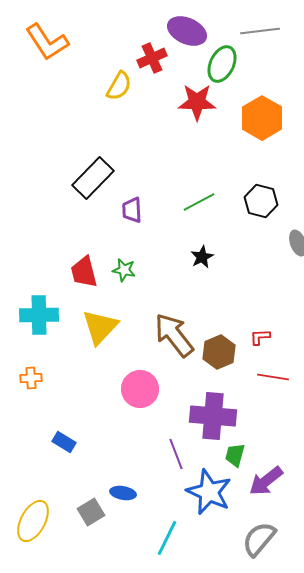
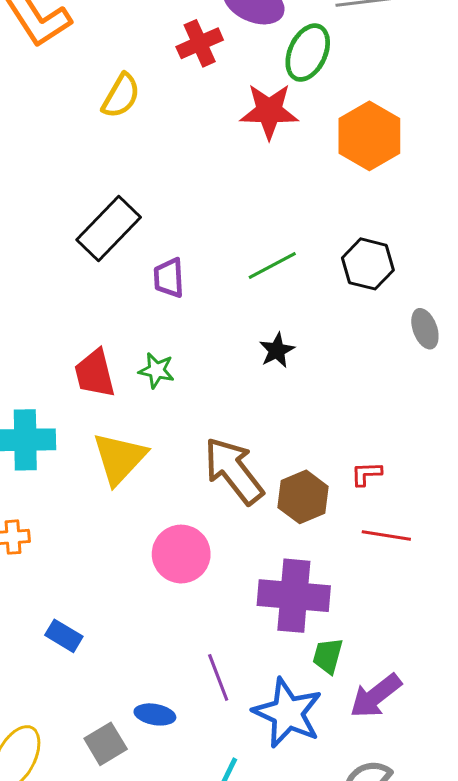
yellow semicircle: (119, 86) -> (121, 96), moved
purple line: (176, 454) -> (218, 677), moved

